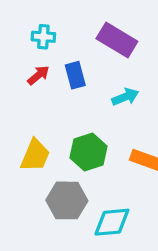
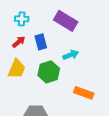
green hexagon: (89, 152) -> (49, 72), moved
yellow trapezoid: (35, 155) -> (17, 69), moved

